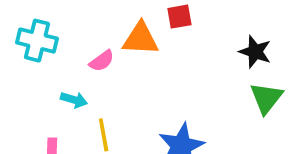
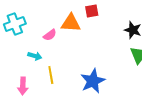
cyan cross: (37, 41) -> (15, 24), turned -35

